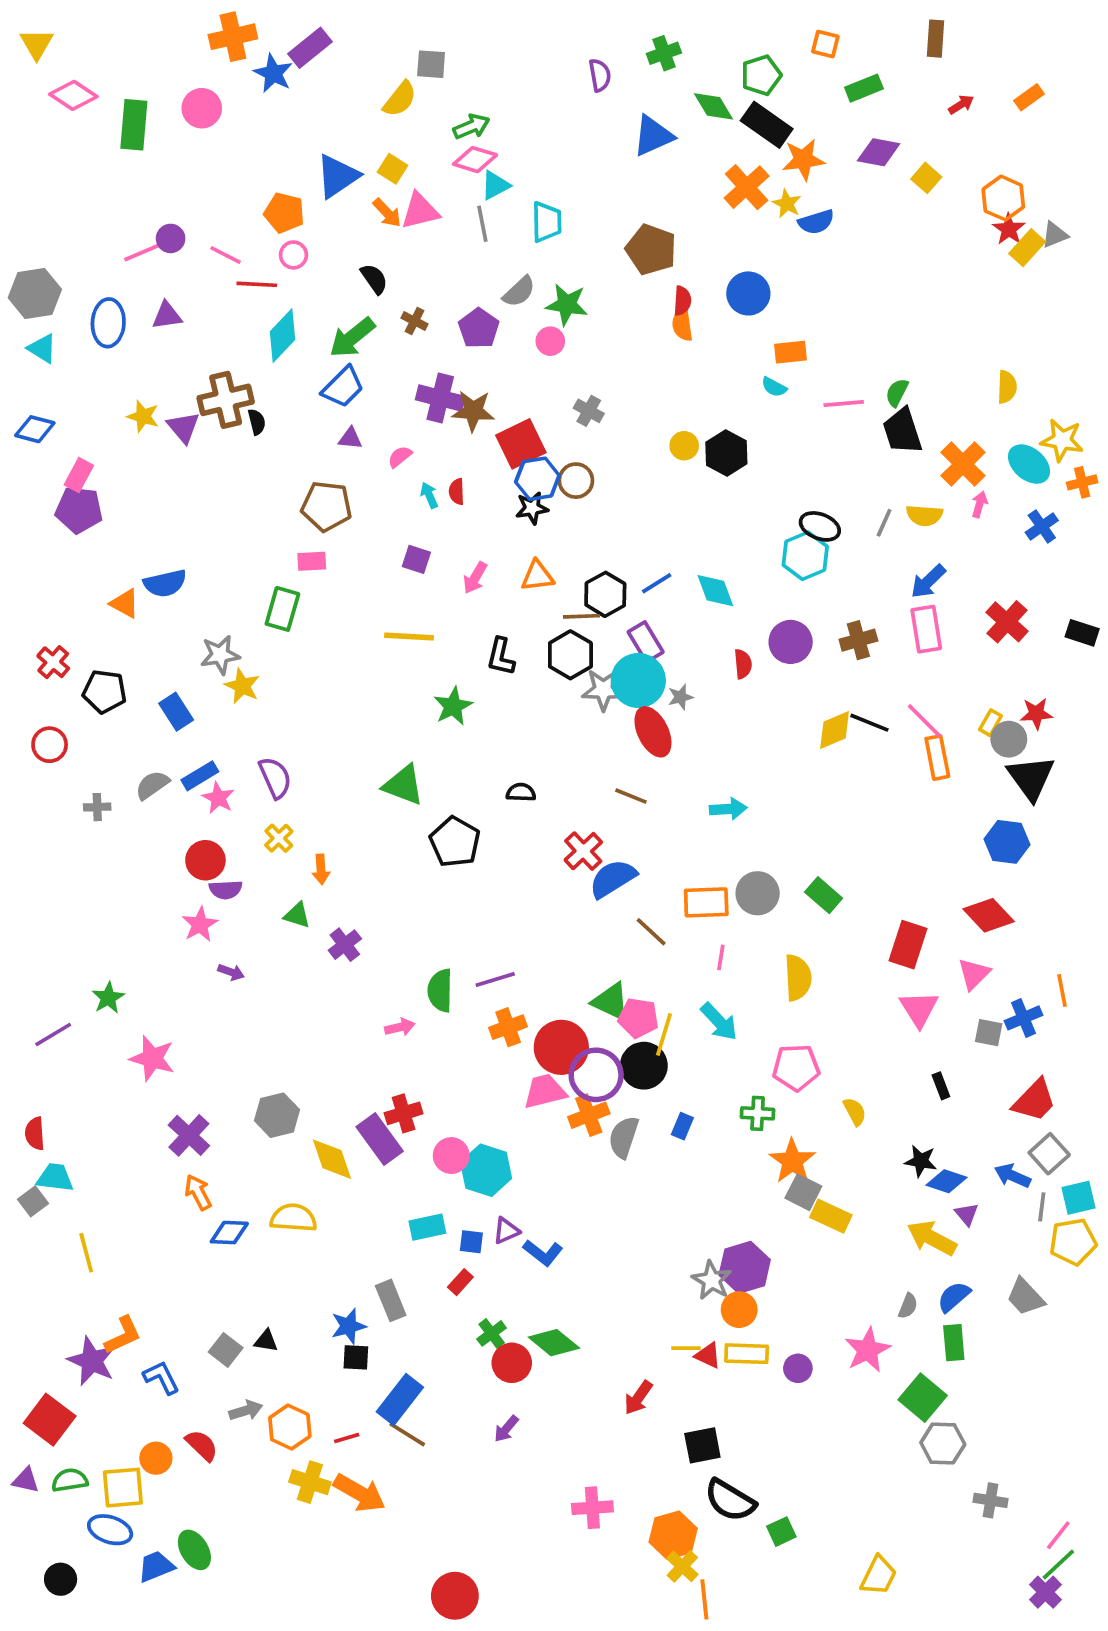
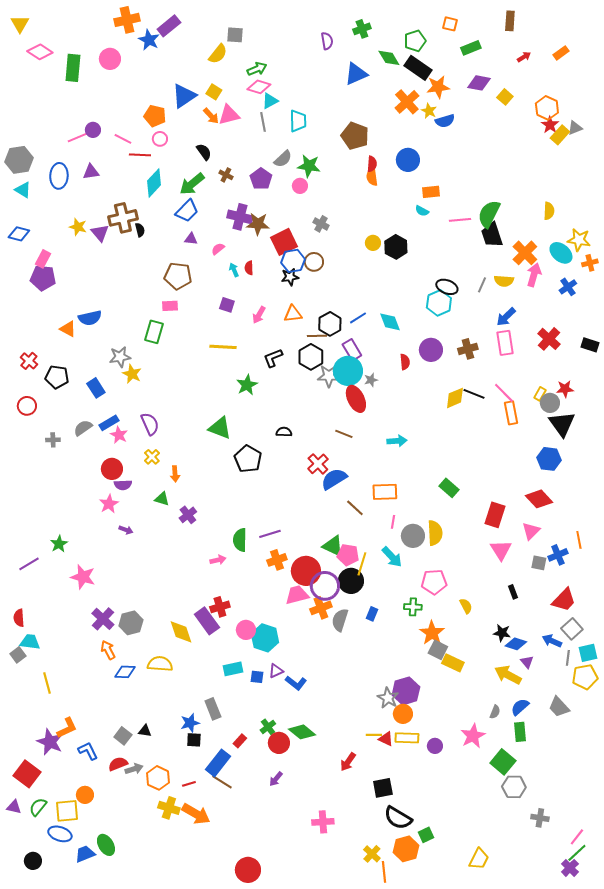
green semicircle: (897, 393) -> (489, 214), size x1.8
pink arrow: (979, 504) -> (534, 275), size x1.6
black L-shape: (501, 657) -> (273, 358), turned 55
gray circle: (758, 893) -> (413, 536), moved
gray hexagon: (277, 1115) -> (131, 623), moved
red rectangle: (460, 1282) -> (240, 741), moved
red semicircle: (202, 1445) -> (118, 764), moved, turned -66
green semicircle: (70, 1480) -> (38, 807), turned -42
orange hexagon: (673, 1535) -> (406, 849), moved

